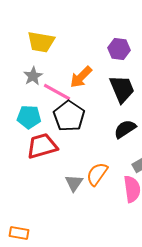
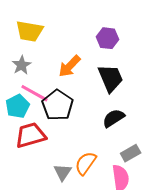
pink line: (57, 92) -> (35, 93), moved
cyan pentagon: (29, 117) -> (18, 106), turned -30

